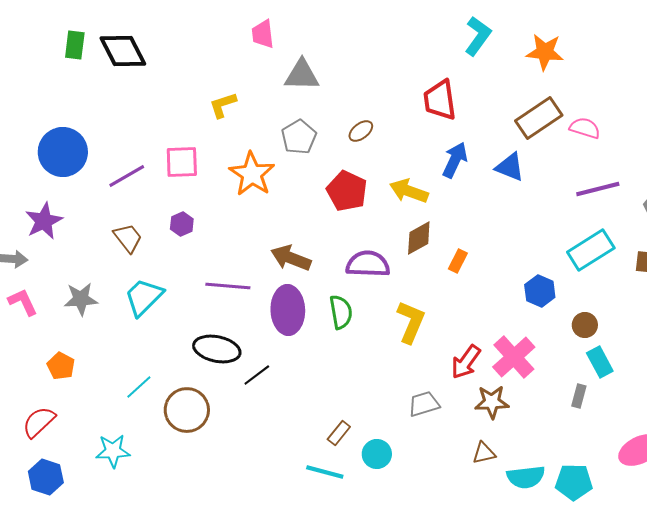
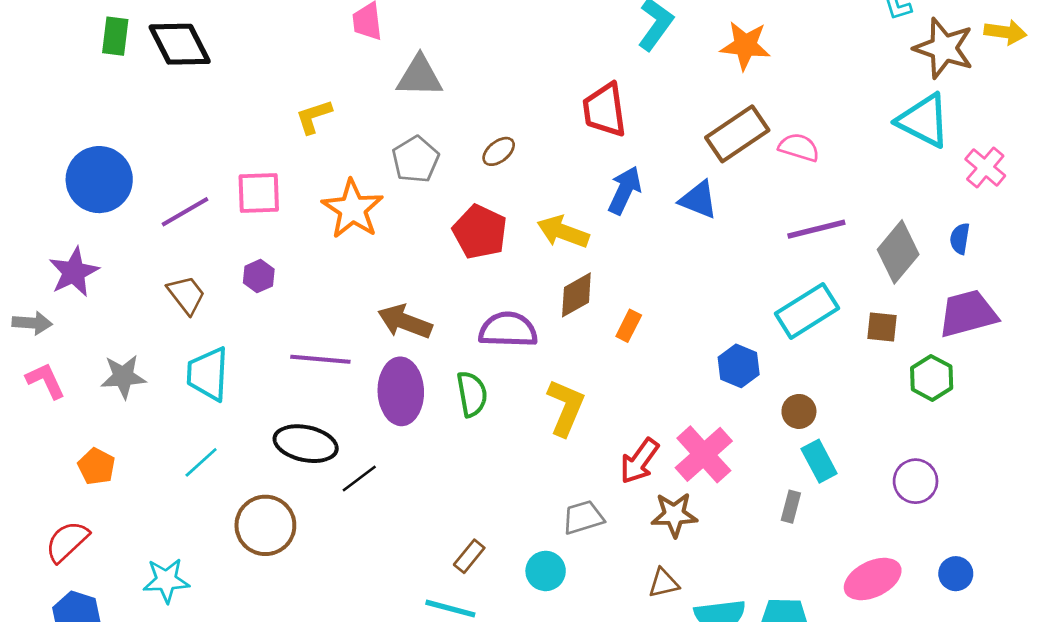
cyan trapezoid: (144, 297) -> (208, 374), turned -42
cyan line: (139, 387) -> (201, 462), moved
cyan circle: (377, 454) -> (546, 571), moved

